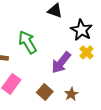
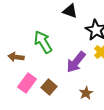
brown square: (45, 92) -> (49, 87), moved

